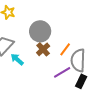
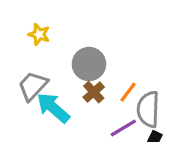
cyan arrow: (17, 59) -> (53, 108), size x1.6

